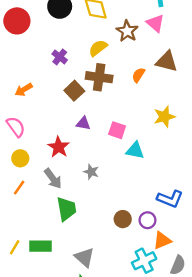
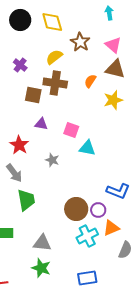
pink triangle: (155, 23) -> (113, 45), moved
brown square: (74, 91) -> (33, 95), turned -36
yellow star: (164, 117) -> (113, 100), moved
gray star: (91, 172) -> (52, 160), moved
brown circle: (123, 219) -> (76, 209), size x1.5
gray triangle: (84, 257) -> (42, 243), turned -36
cyan cross: (144, 261) -> (87, 236), moved

